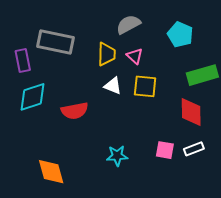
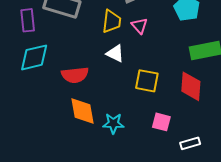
yellow square: (145, 86) -> (147, 81), moved
white rectangle: (194, 149) -> (190, 143), moved
orange diamond: (51, 172) -> (83, 111), moved

